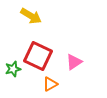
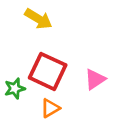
orange triangle: (50, 84) -> (50, 108), moved

